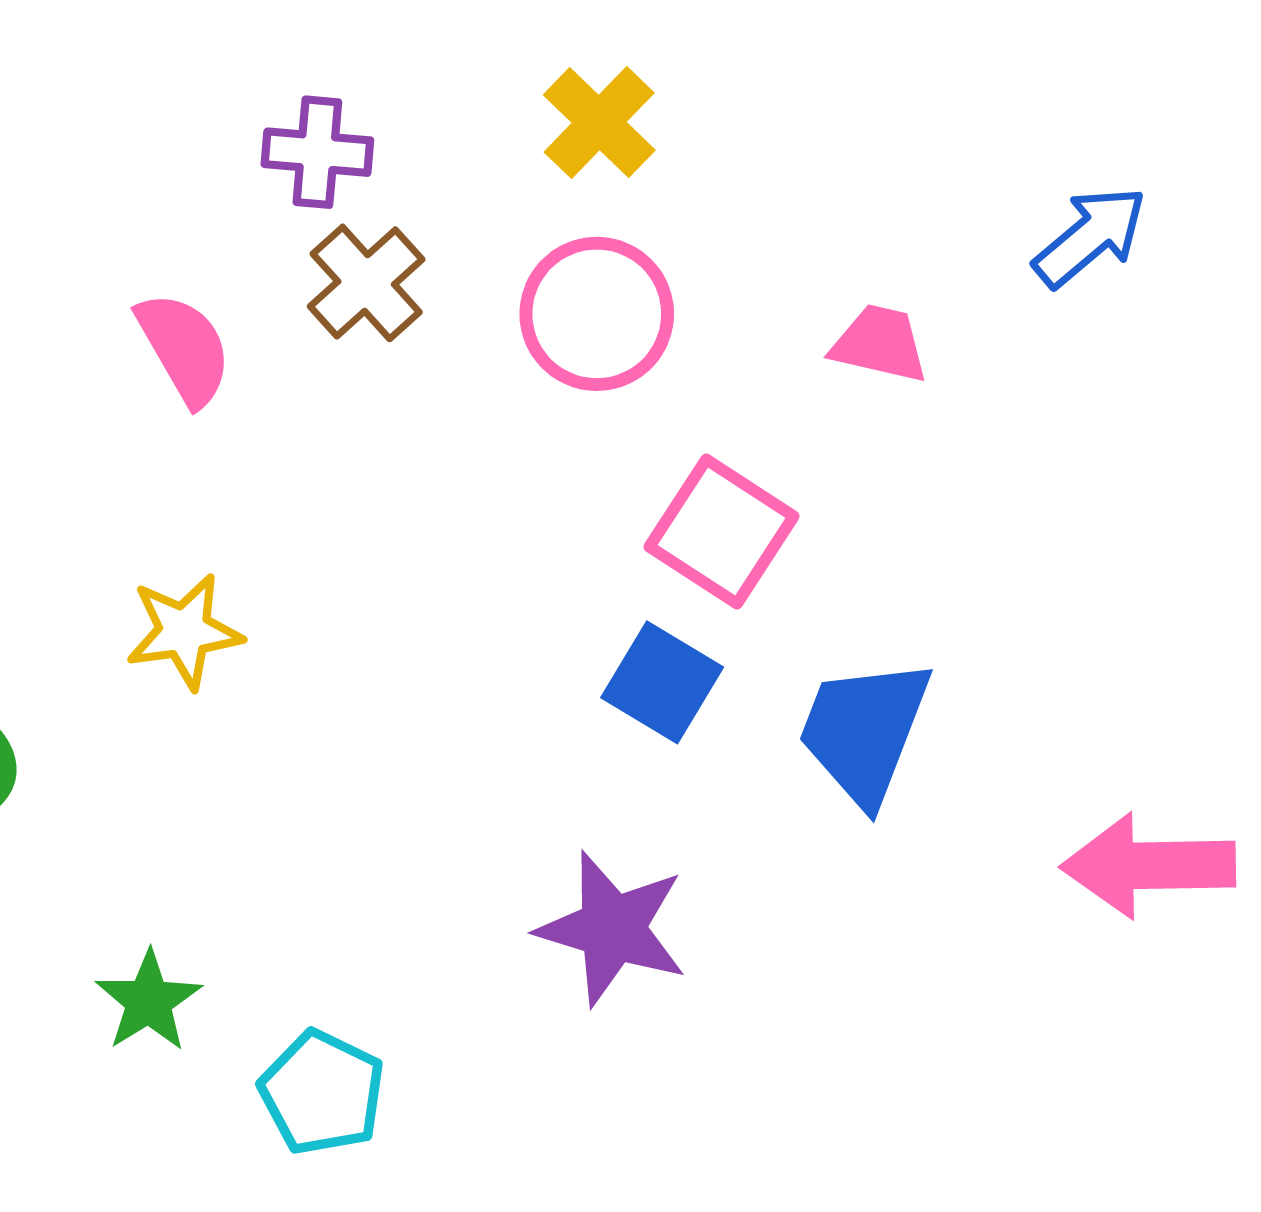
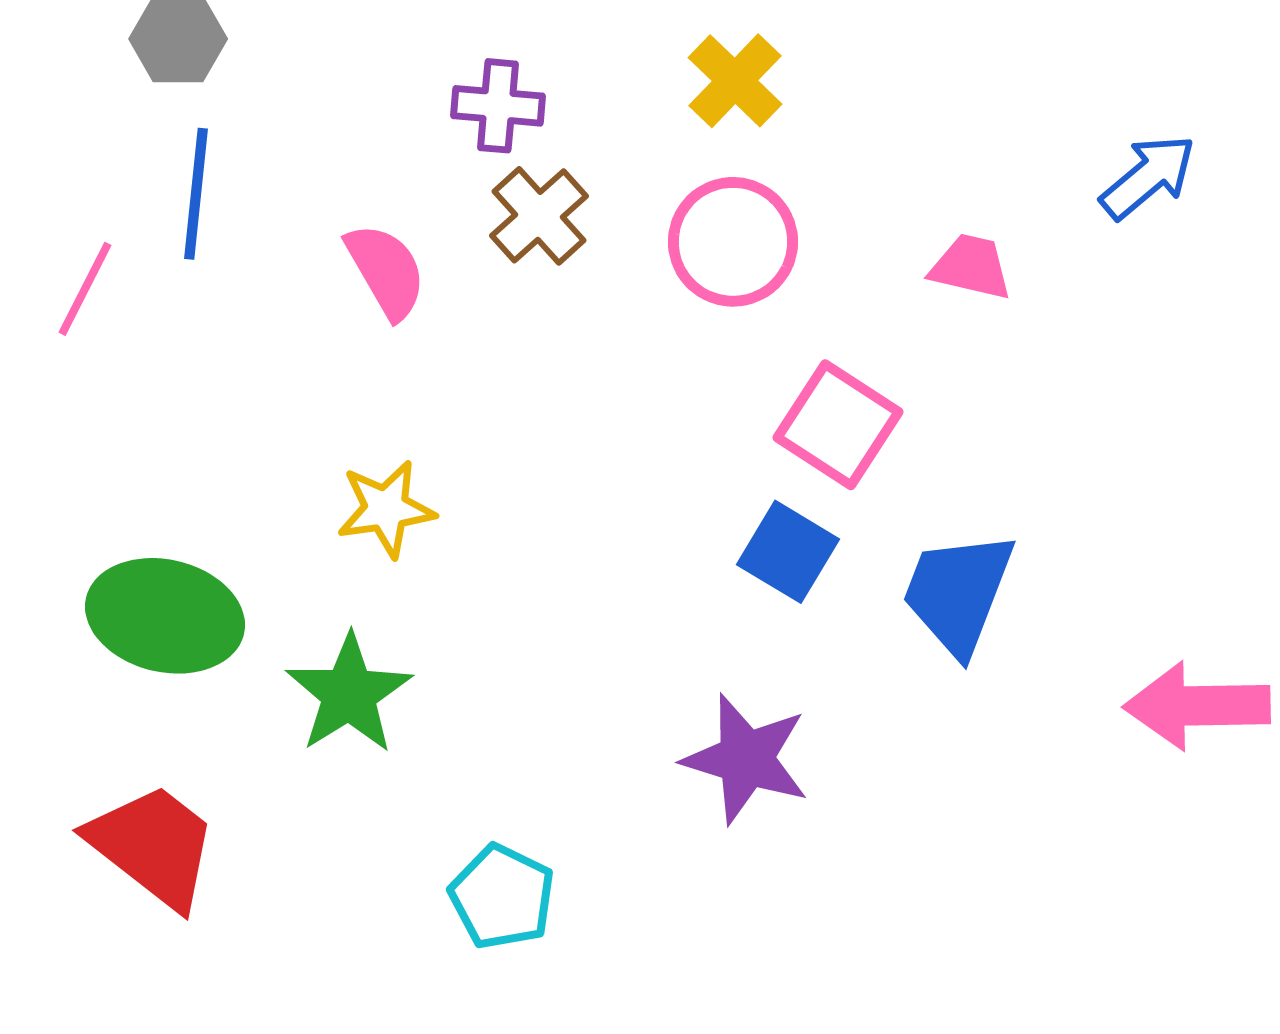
green star: (149, 1001) -> (349, 694), moved, size x1.4

